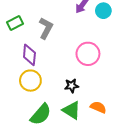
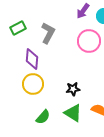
pink circle: (88, 54) -> (89, 41), moved
green semicircle: (41, 114) -> (43, 117), size x0.7

